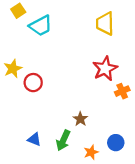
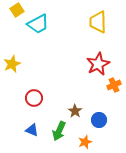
red circle: (33, 83) -> (34, 98), moved
blue circle: (116, 143) -> (99, 120), moved

